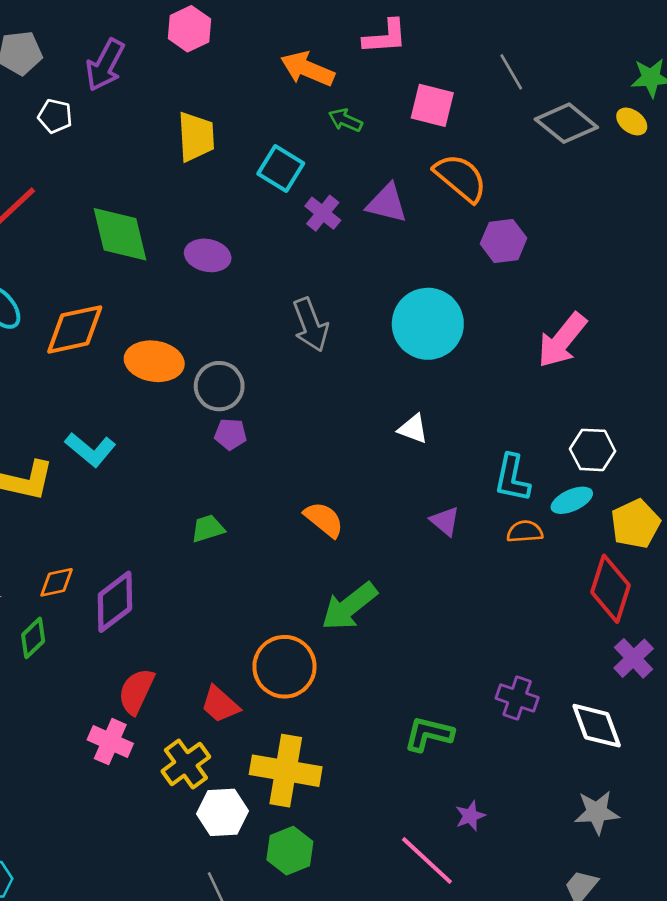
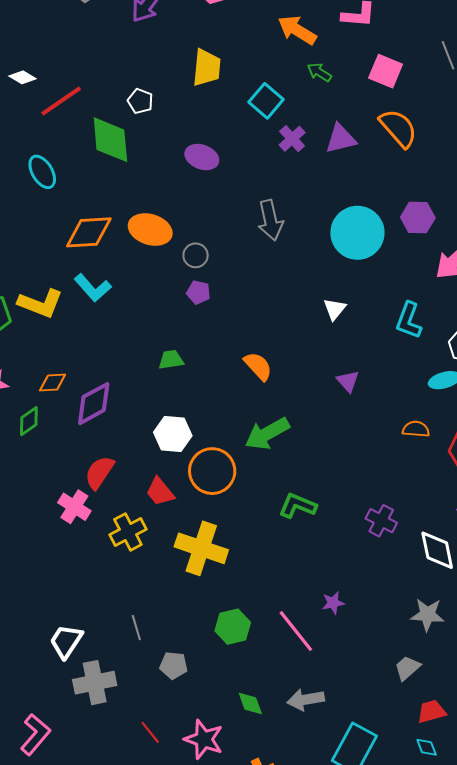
white pentagon: (55, 116) -> (140, 101), moved
purple triangle: (387, 203) -> (341, 139), turned -36
green diamond: (120, 234) -> (110, 140), moved
purple hexagon: (504, 241) -> (418, 218), moved
orange diamond: (75, 329) -> (89, 232), moved
gray circle: (219, 386) -> (196, 255), size x0.7
white triangle: (413, 429) -> (335, 309), turned 40
cyan L-shape: (512, 478) -> (409, 320), moved
orange semicircle: (525, 532) -> (416, 429), moved
green L-shape: (429, 734) -> (298, 506), moved
white hexagon: (223, 812) -> (173, 434), moved
green hexagon: (290, 851) -> (233, 627), moved

